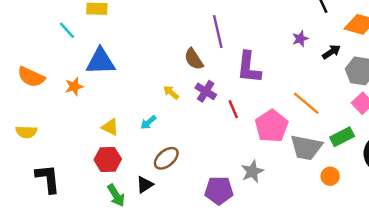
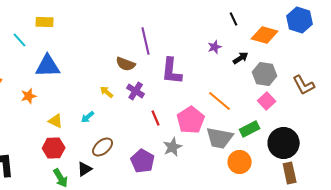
brown semicircle: (194, 59) -> (126, 64), turned -36
orange star: (74, 86) -> (29, 96), moved
red line: (233, 109) -> (156, 118), moved
gray star: (252, 171) -> (173, 147), moved
orange circle: (330, 176) -> (240, 162), size x1.5
purple pentagon: (219, 191) -> (143, 161), moved, turned 30

